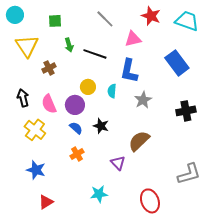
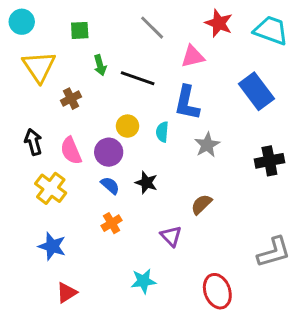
brown semicircle: (139, 141) -> (201, 204), size x0.7

